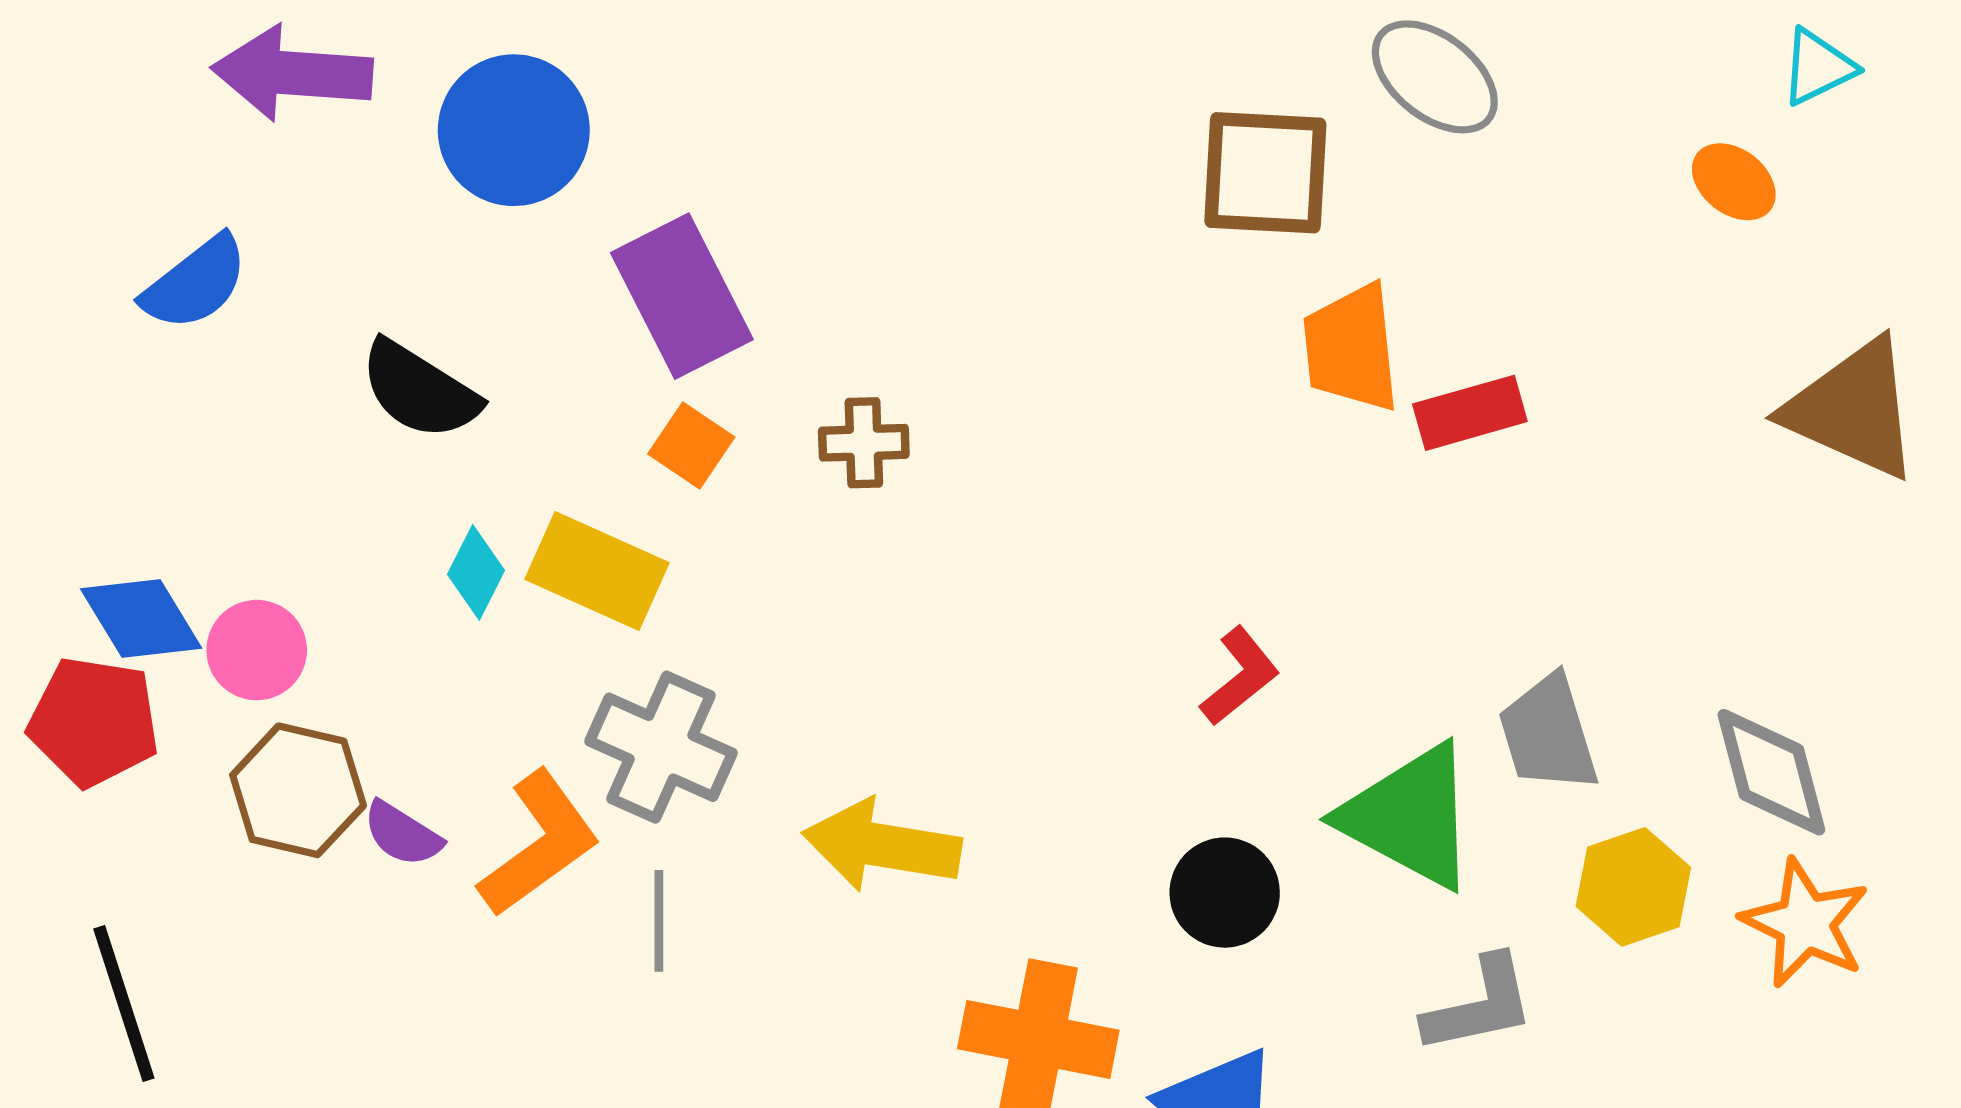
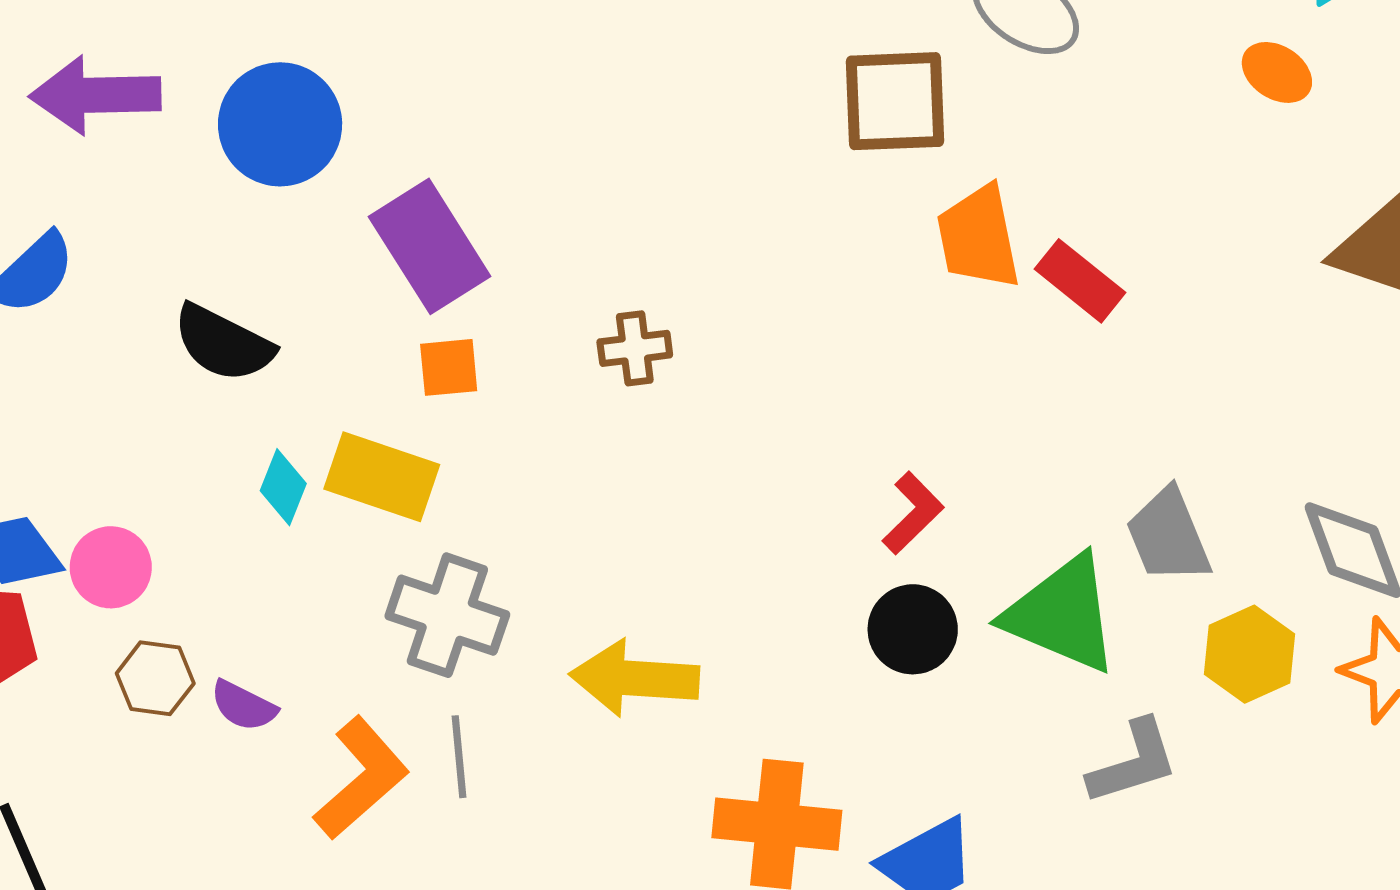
red rectangle: (1470, 413) -> (1080, 281), turned 60
brown cross: (864, 443) -> (635, 348), moved
orange square: (691, 446) -> (449, 367), turned -34
brown hexagon: (298, 790) -> (155, 678), size x0.7
orange L-shape: (539, 844) -> (361, 778), moved
black circle: (1225, 893) -> (913, 629), moved

